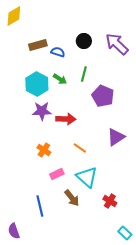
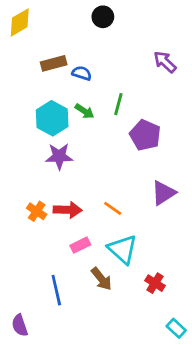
black circle: (84, 41) -> (103, 17), moved
purple arrow: (117, 44) -> (165, 62), size x0.7
red arrow: (66, 119) -> (68, 210), moved
orange cross: (44, 150) -> (37, 211), moved

